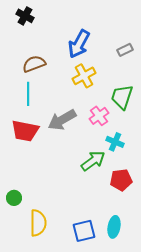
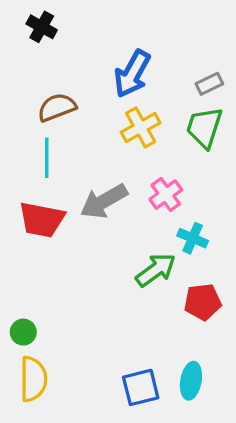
green trapezoid: (122, 97) -> (204, 127), moved
yellow semicircle: (38, 223) -> (33, 379), moved

